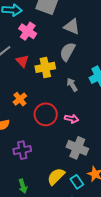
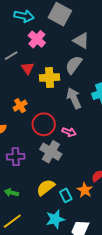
gray arrow: (72, 85) -> (74, 98), size x1.5
gray cross: (77, 148) -> (51, 152), moved
green arrow: (23, 186) -> (11, 193), turned 112

